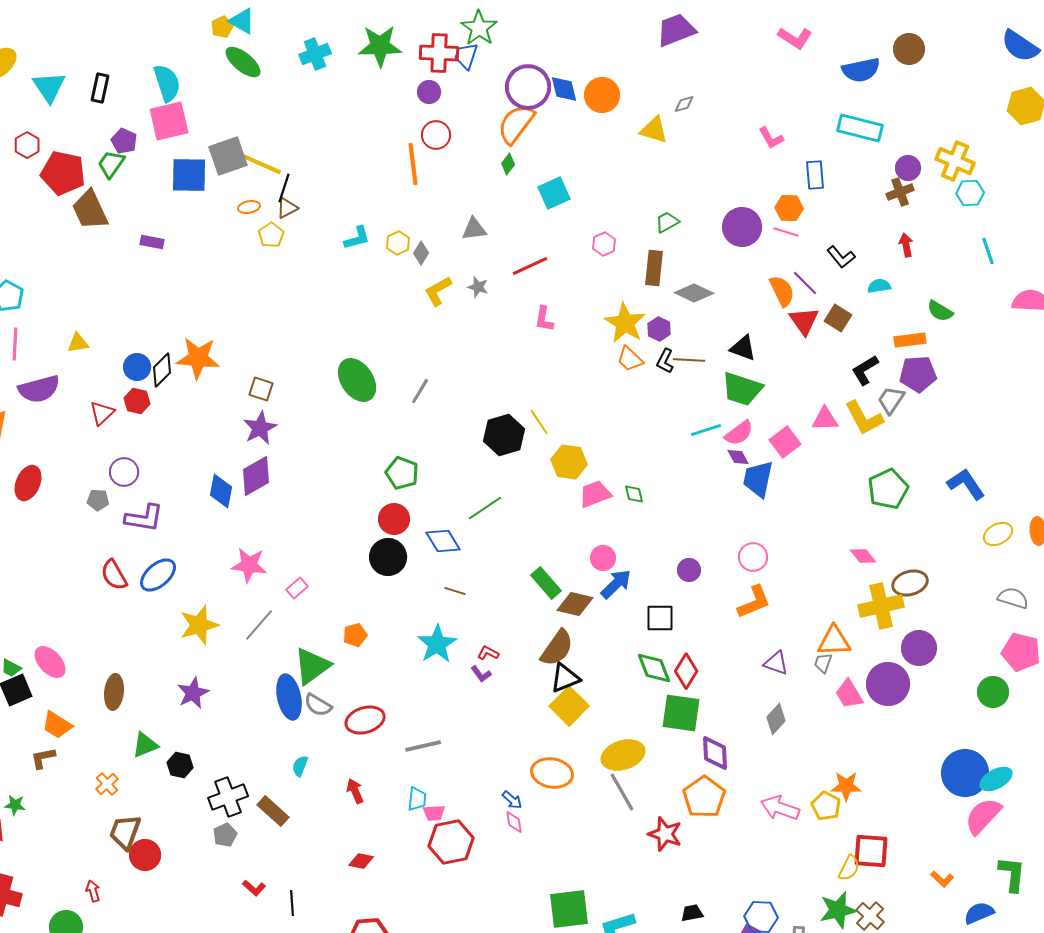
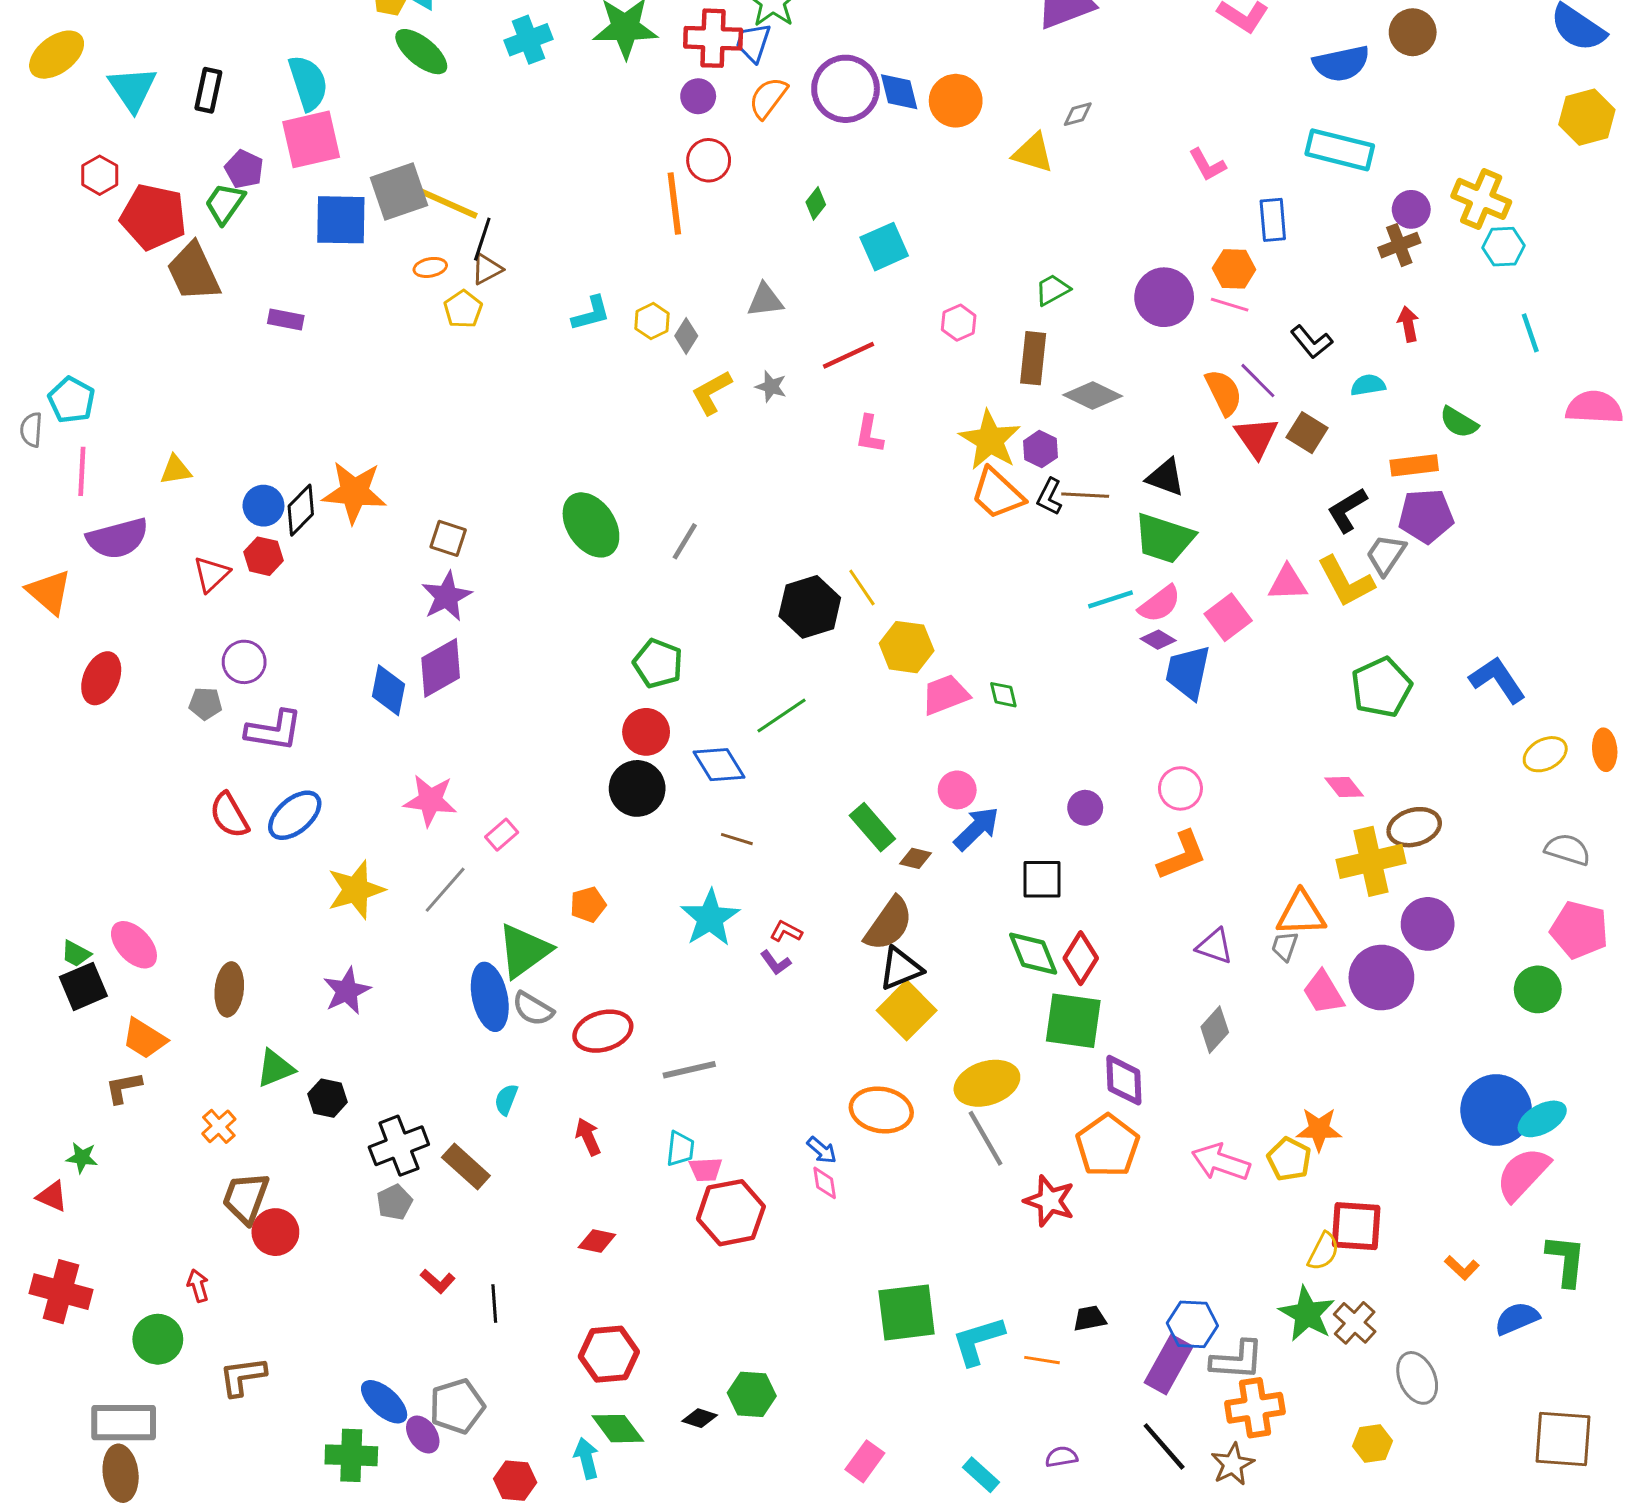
orange semicircle: (516, 124) -> (768, 98), moved, size x0.7
orange trapezoid: (630, 359) -> (997, 494), size x1.4
purple diamond: (738, 457) -> (1158, 640), turned -30
brown diamond: (575, 604) -> (915, 858), size x0.6
green star: (838, 910) -> (1307, 1314), turned -30

